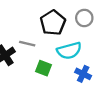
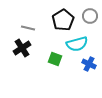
gray line: (27, 44) -> (28, 28), moved

